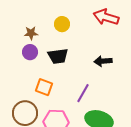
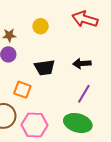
black trapezoid: (58, 56) -> (45, 68), moved
purple line: (83, 93) -> (84, 94), moved

